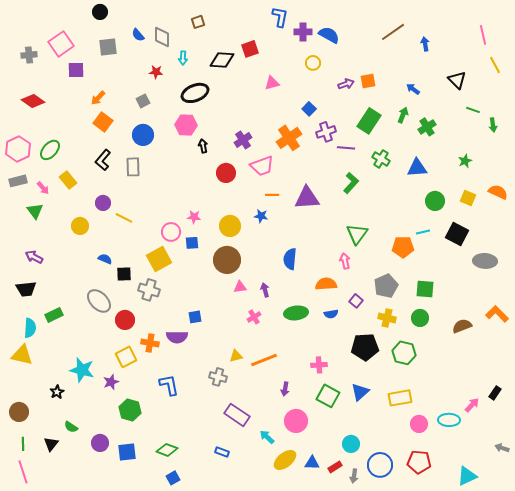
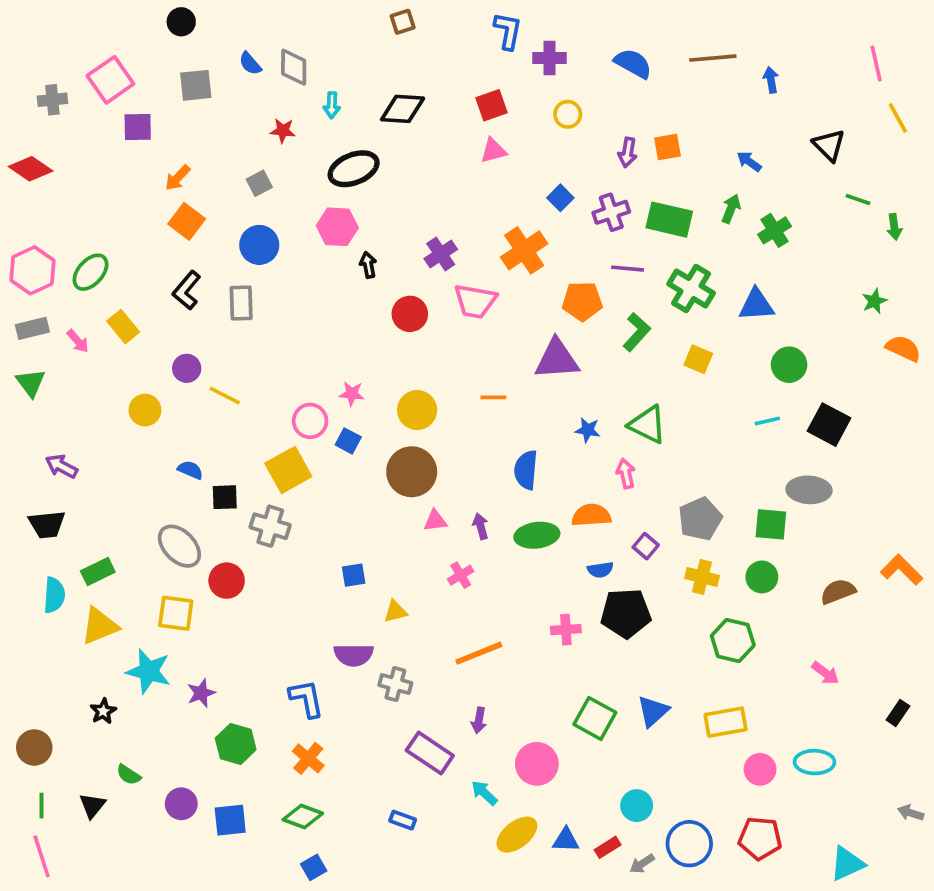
brown square: (198, 22) -> (403, 22), moved
brown line: (393, 32) -> (713, 58), turned 30
blue semicircle: (329, 35) -> (633, 63), moved
red square: (250, 49) -> (491, 105), moved
purple arrow: (346, 84) -> (628, 152), turned 119
red diamond: (33, 101) -> (31, 169), moved
green rectangle: (369, 121) -> (669, 220), turned 70
purple cross: (326, 132) -> (611, 212), moved
green cross: (381, 159) -> (691, 288), size x1.4
green star: (465, 161) -> (874, 301), moved
pink trapezoid: (262, 166) -> (475, 301), turned 30
orange line: (272, 195) -> (493, 397), moved
yellow square: (468, 198) -> (698, 359), moved
green triangle: (35, 211) -> (31, 383), moved
blue star: (261, 216) -> (588, 430), moved
green triangle: (357, 234) -> (648, 425), turned -40
blue square: (192, 243) -> (348, 441), turned 32
orange pentagon: (403, 247) -> (582, 301), moved
gray ellipse: (485, 261) -> (809, 490), moved
green ellipse: (296, 313) -> (537, 535), moved
purple semicircle: (177, 337) -> (354, 655), moved
orange cross: (150, 343) -> (308, 758), moved, turned 30
black pentagon: (365, 347) -> (626, 613), moved
yellow triangle: (22, 355) -> (100, 626), moved, turned -35
yellow triangle: (236, 356) -> (395, 611), moved
yellow square: (126, 357) -> (176, 613), moved, turned 35
pink cross: (319, 365) -> (566, 630), moved
purple arrow: (285, 389) -> (479, 720), moved
pink arrow: (472, 405) -> (825, 673), moved, turned 84
gray arrow: (354, 476) -> (642, 864), turned 48

